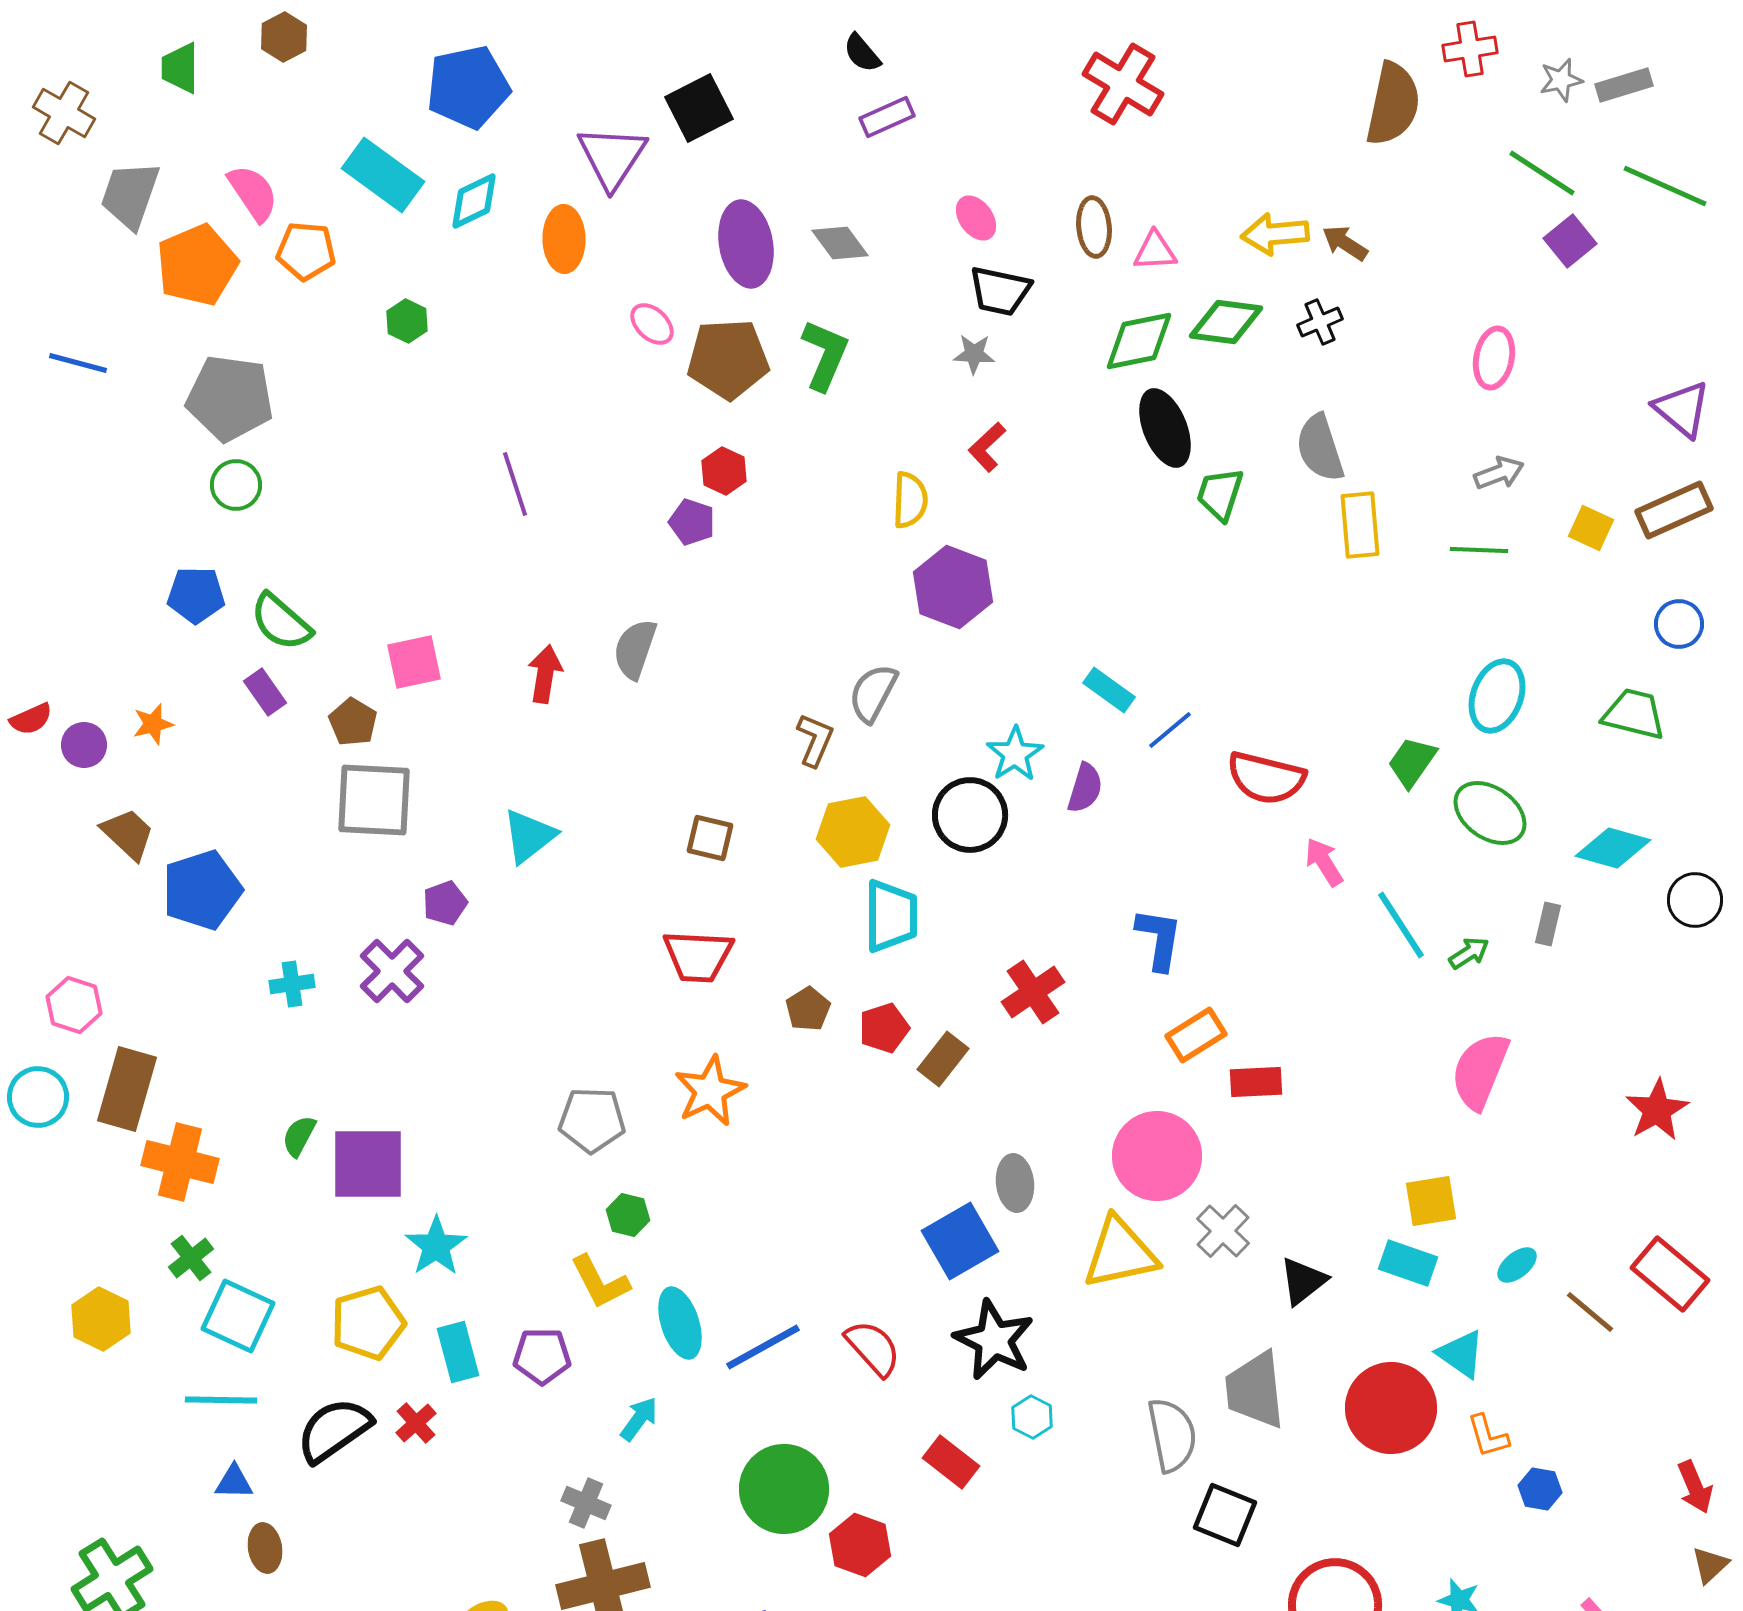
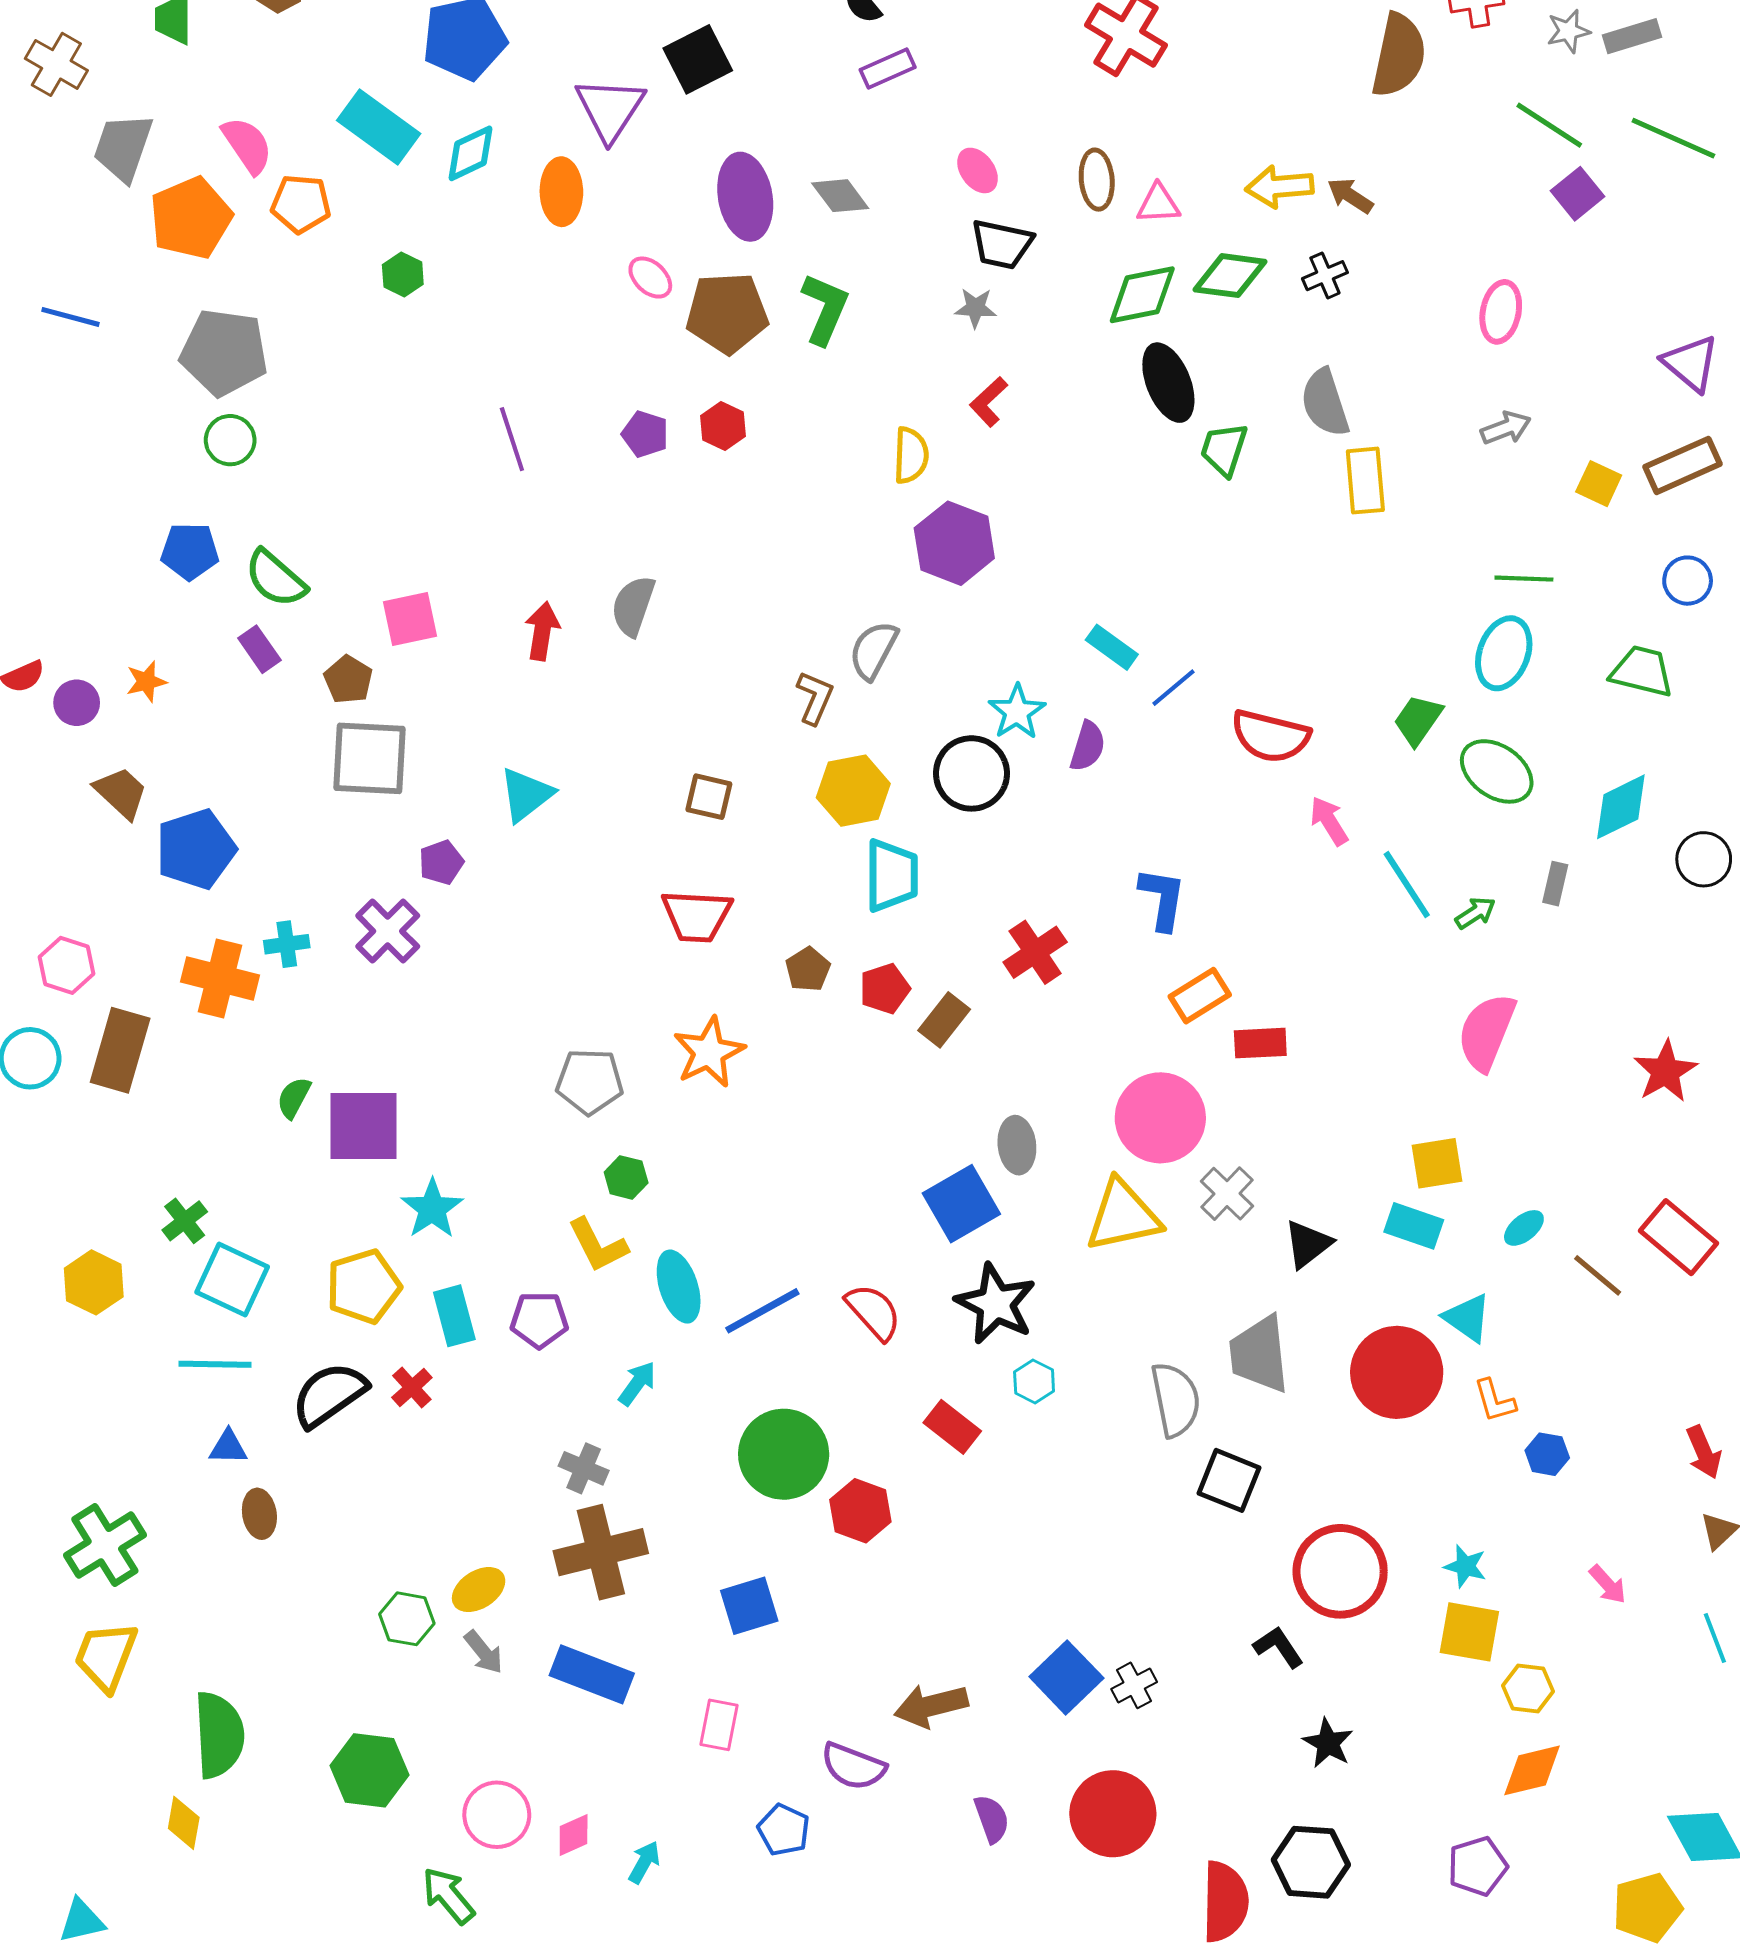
purple pentagon: (692, 522) -> (645, 434), moved
green line: (1479, 550) -> (1524, 579), moved
cyan diamond: (1613, 848) -> (1621, 807), turned -42
orange cross: (180, 1162) -> (220, 978), moved

